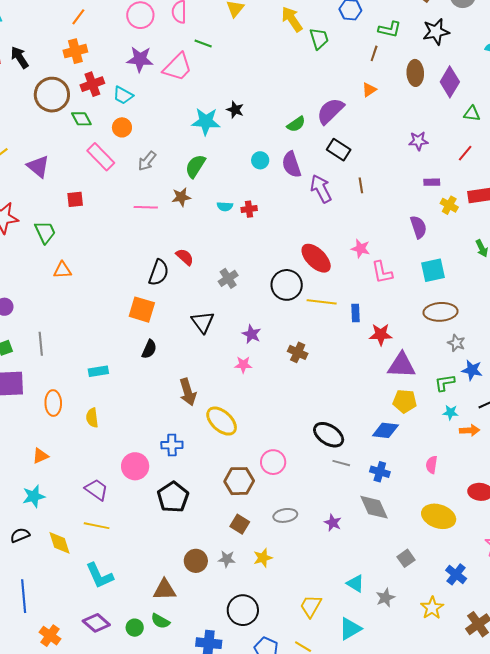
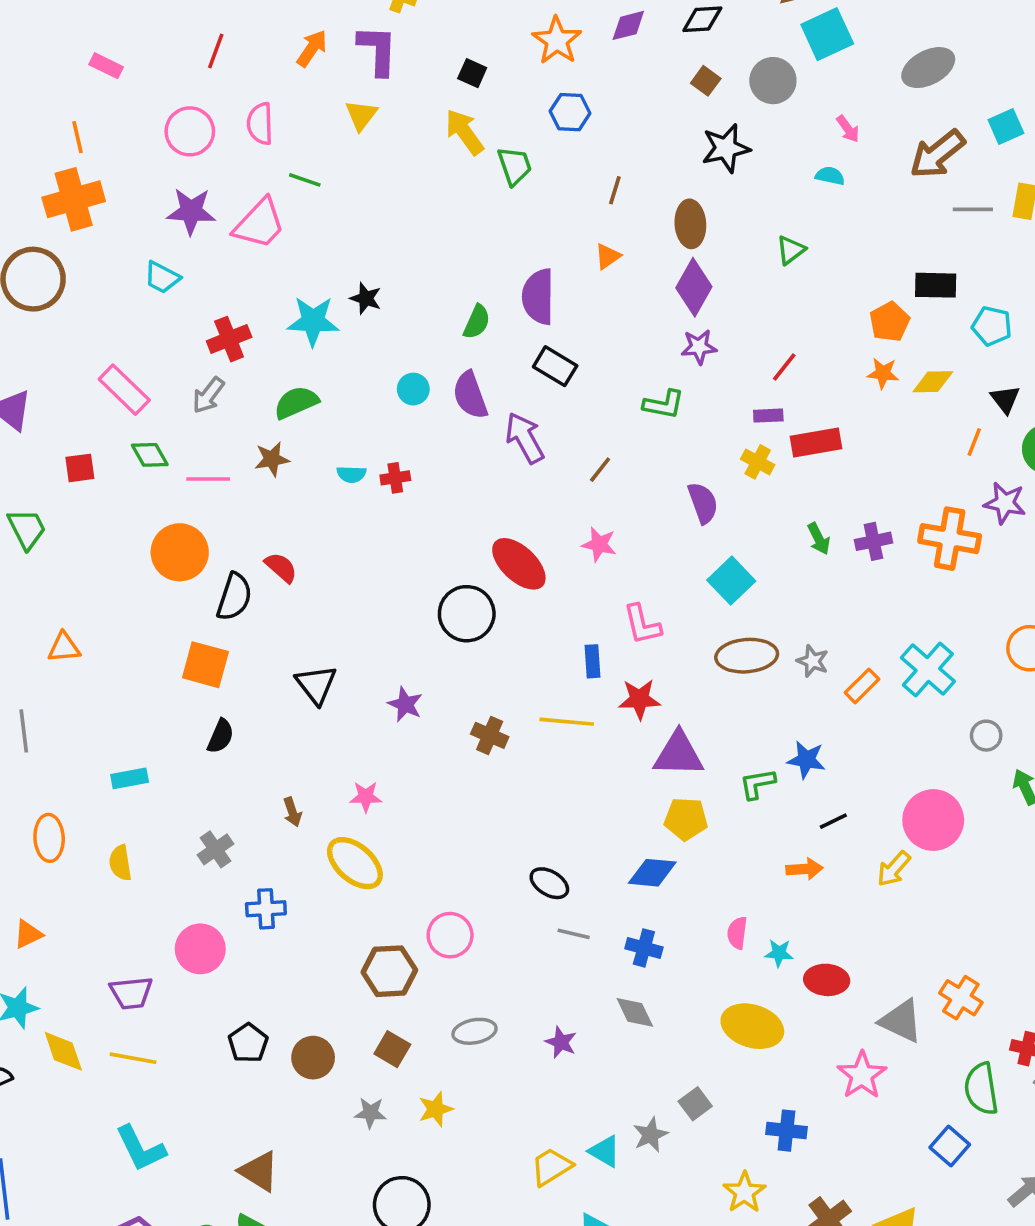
orange line: (78, 17) -> (78, 137), turned -48
green L-shape: (390, 29) -> (664, 404), moved
orange cross: (75, 51) -> (74, 199), size x1.4
purple diamond: (450, 82) -> (694, 287), moved
red cross: (92, 84) -> (229, 339), moved
purple semicircle: (330, 111) -> (538, 297), turned -44
green triangle: (472, 114) -> (791, 250), moved, turned -42
green diamond: (81, 119) -> (150, 455), moved
green semicircle: (296, 124) -> (477, 322), turned -30
orange circle: (122, 127) -> (180, 552), moved, size x1.6
green semicircle: (195, 166) -> (296, 402), turned 35
purple rectangle: (432, 182) -> (768, 416), moved
brown line: (361, 185) -> (600, 470), moved, turned 49
orange triangle: (62, 270) -> (64, 647), moved
cyan square: (433, 270) -> (731, 581), turned -30
pink L-shape: (382, 272) -> (642, 624), moved
gray cross: (228, 278) -> (216, 849), moved
yellow line: (322, 302) -> (567, 722), moved
gray star: (456, 343) -> (813, 661), moved
pink star: (243, 365) -> (366, 797), moved
brown arrow: (188, 392) -> (292, 812), size x0.6
cyan star: (450, 412) -> (779, 953), moved
black ellipse: (329, 435) -> (549, 883), size x0.7
purple trapezoid: (96, 490) -> (131, 993), turned 140
black pentagon: (173, 497) -> (248, 1043), moved, size x0.7
gray diamond: (374, 507) -> (635, 1012), size x0.7
yellow diamond: (60, 543) -> (63, 1051), moved
brown circle: (196, 561) -> (313, 1058), moved
blue cross: (456, 574) -> (787, 1131), turned -30
brown triangle: (164, 590) -> (259, 1171), turned 35
gray star: (385, 598) -> (650, 1135), moved
yellow trapezoid: (311, 606) -> (551, 1167), moved, turned 30

